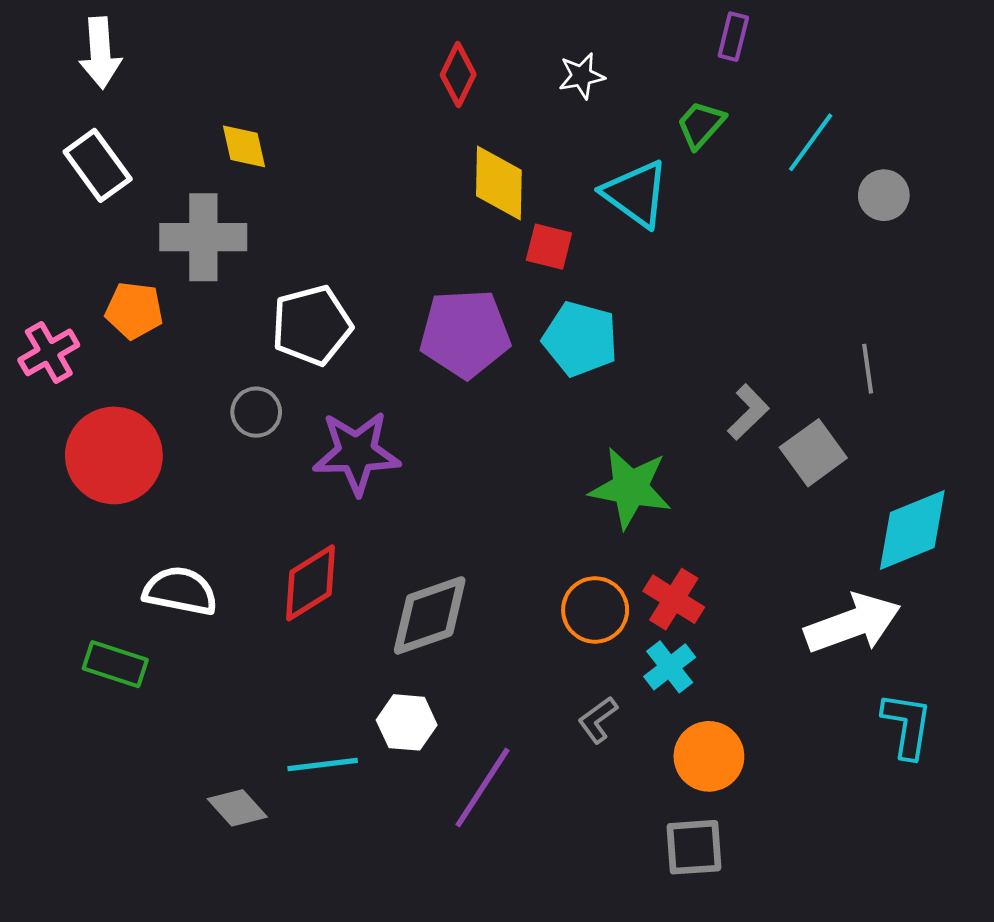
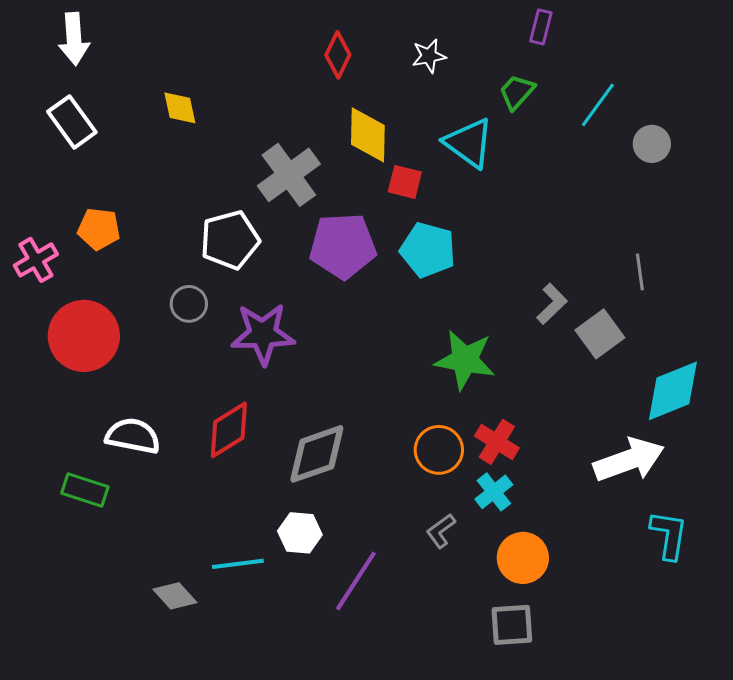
gray cross: (203, 237) -> (289, 175), moved, turned -36

